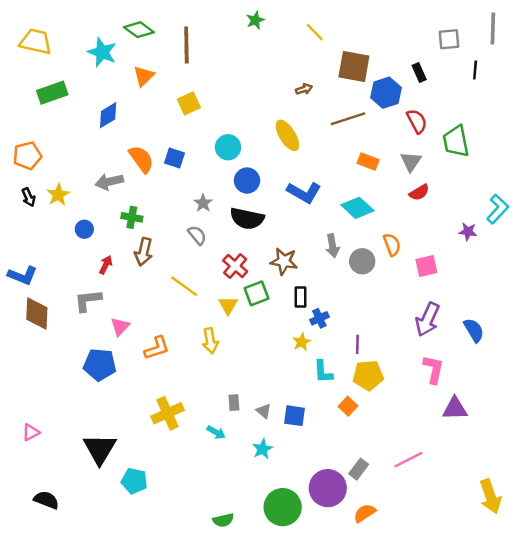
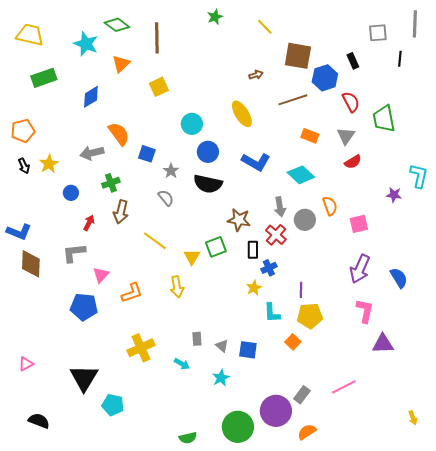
blue square: (175, 158) -> (147, 154), moved
cyan L-shape: (498, 209) -> (419, 176), turned -30
green cross: (132, 217) -> (111, 183), turned -30
red cross: (235, 266) -> (276, 235), moved
yellow arrow: (490, 496) -> (413, 418), size x0.5

